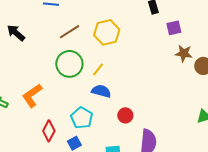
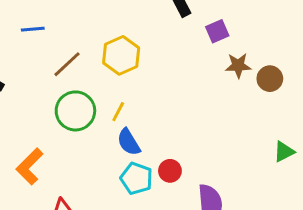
blue semicircle: (101, 91) -> (129, 142), turned -126
cyan pentagon: (82, 118) -> (136, 179), moved

